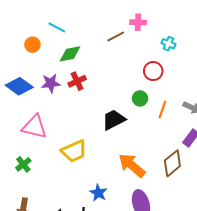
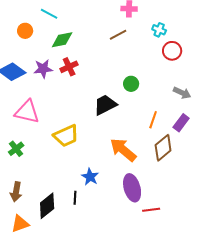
brown line: (116, 37) -> (118, 35), moved
red circle: (153, 71) -> (172, 51), moved
orange line: (162, 110) -> (153, 120), moved

